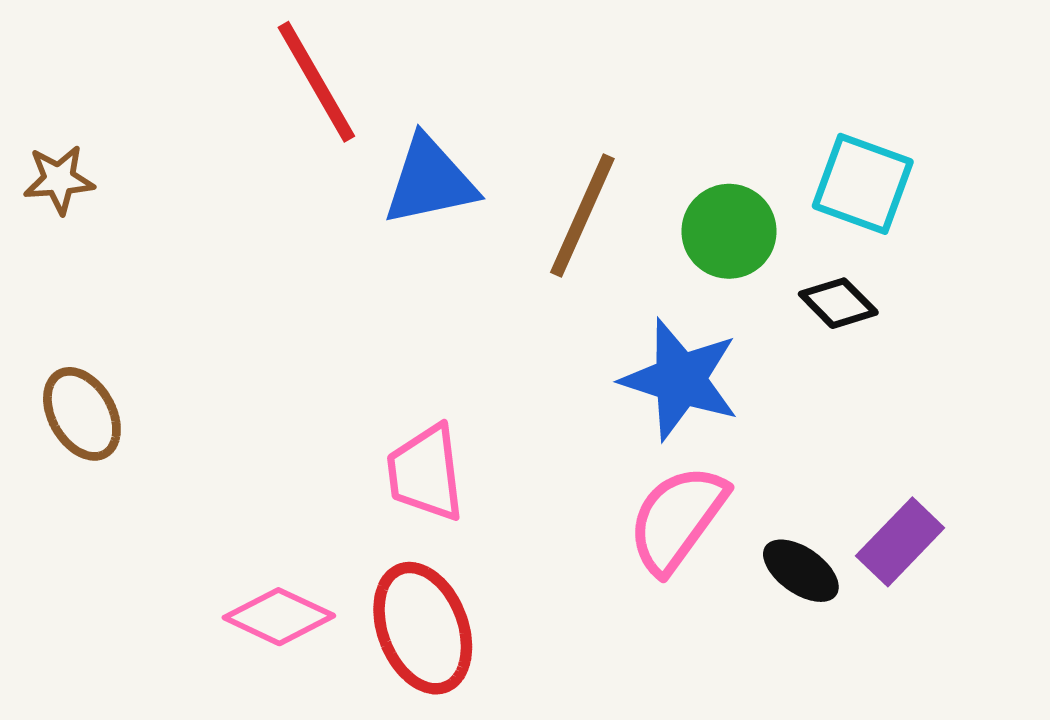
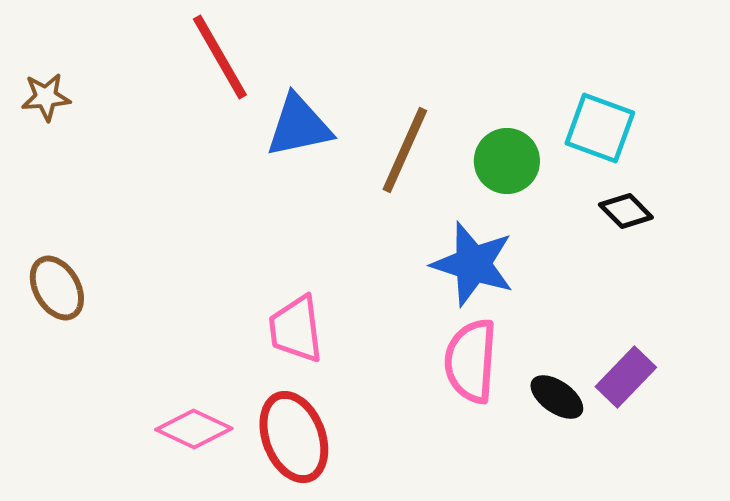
brown star: (59, 180) -> (46, 97), moved
black diamond: (838, 303) -> (626, 211), moved
pink semicircle: (677, 519) -> (471, 361), turned -32

